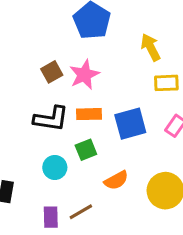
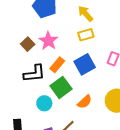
yellow rectangle: (166, 83) -> (86, 35), moved
orange rectangle: (89, 114) -> (57, 65), turned -35
green square: (86, 150) -> (61, 87), size x1.5

